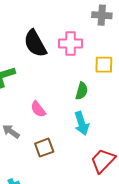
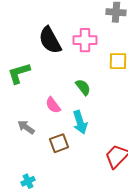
green semicircle: (82, 91) -> (83, 87), moved, turned -54
cyan arrow: (82, 123) -> (80, 122), moved

